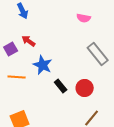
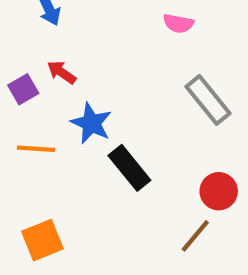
black rectangle: (61, 86) -> (129, 168), size x1.5
red circle: (85, 88) -> (219, 191), moved

